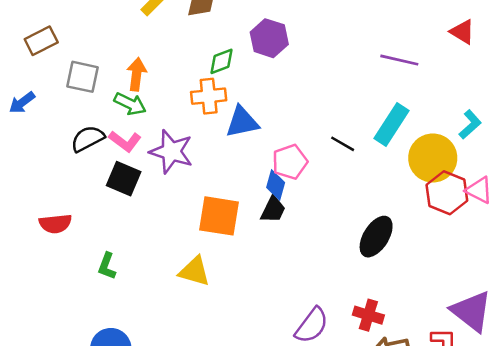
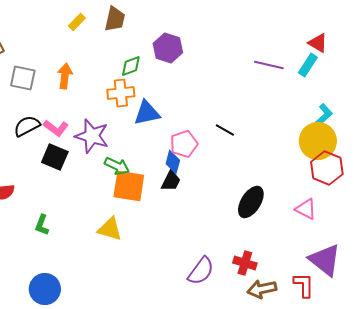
green arrow: (130, 104) -> (117, 166), moved
cyan rectangle: (392, 124) -> (308, 65), moved, size x0.7
yellow circle: (433, 158) -> (318, 141), moved
pink triangle: (479, 190) -> (306, 209), moved
red hexagon: (447, 193) -> (327, 168), moved

